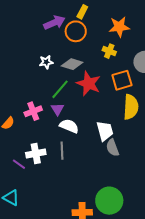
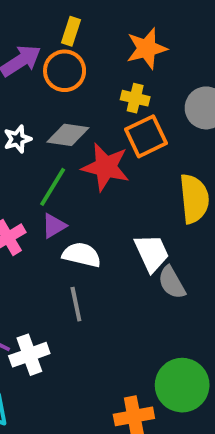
orange square: (122, 80) -> (146, 136), moved
purple triangle: (57, 109) -> (54, 226), turned 40
white cross: (36, 154) -> (29, 355), moved

